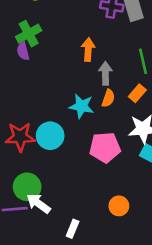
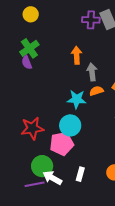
orange semicircle: (108, 98) -> (96, 91), turned -120
cyan circle: (50, 136) -> (70, 125), moved
pink pentagon: (105, 147) -> (62, 144), moved
white rectangle: (73, 229) -> (80, 174), moved

